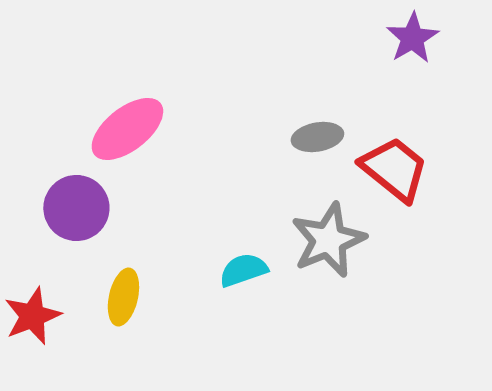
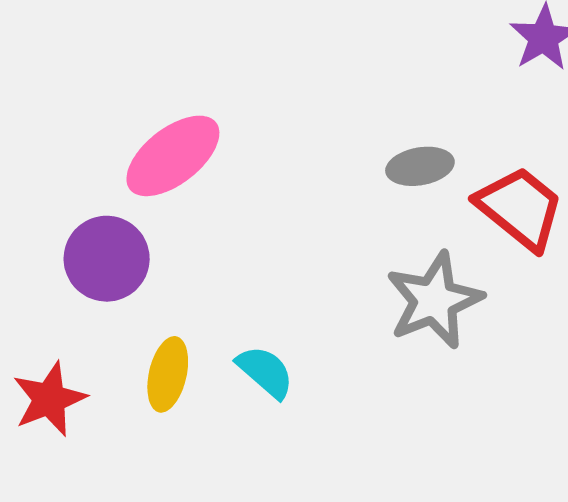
cyan semicircle: (243, 270) -> (265, 372), moved, turned 60

